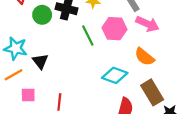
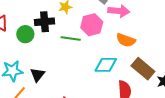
green line: (88, 35) -> (71, 39), turned -36
black triangle: (40, 61) -> (37, 75), turned 35

